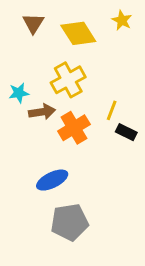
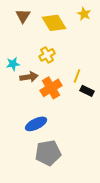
yellow cross: (68, 80) -> (47, 55), size x0.7

